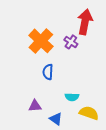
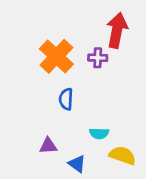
purple cross: (71, 42) -> (98, 58), turned -32

